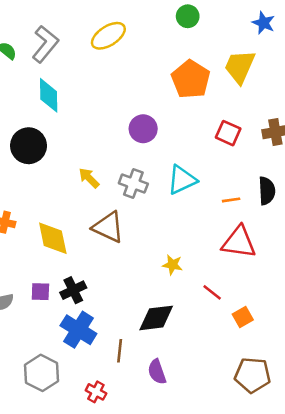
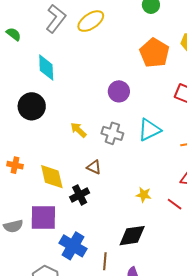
gray L-shape: (45, 44) -> (56, 19), moved
brown triangle: (108, 227) -> (94, 167), size x0.6
black cross: (73, 290) -> (80, 195), moved
purple square: (40, 292) -> (43, 218), size x1.8
red line: (212, 292) -> (175, 204), moved

